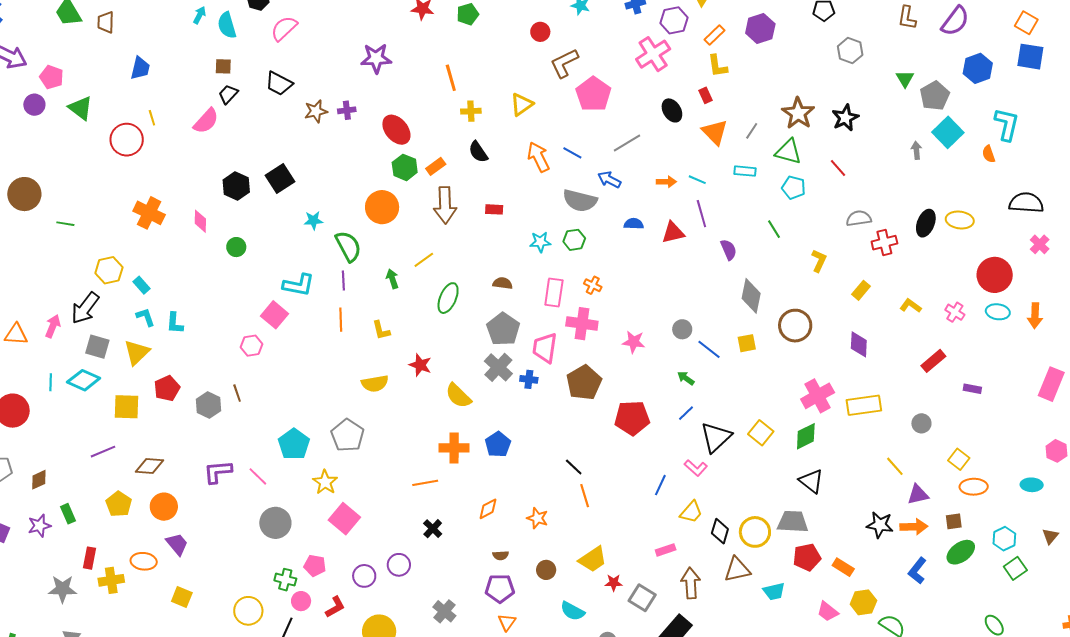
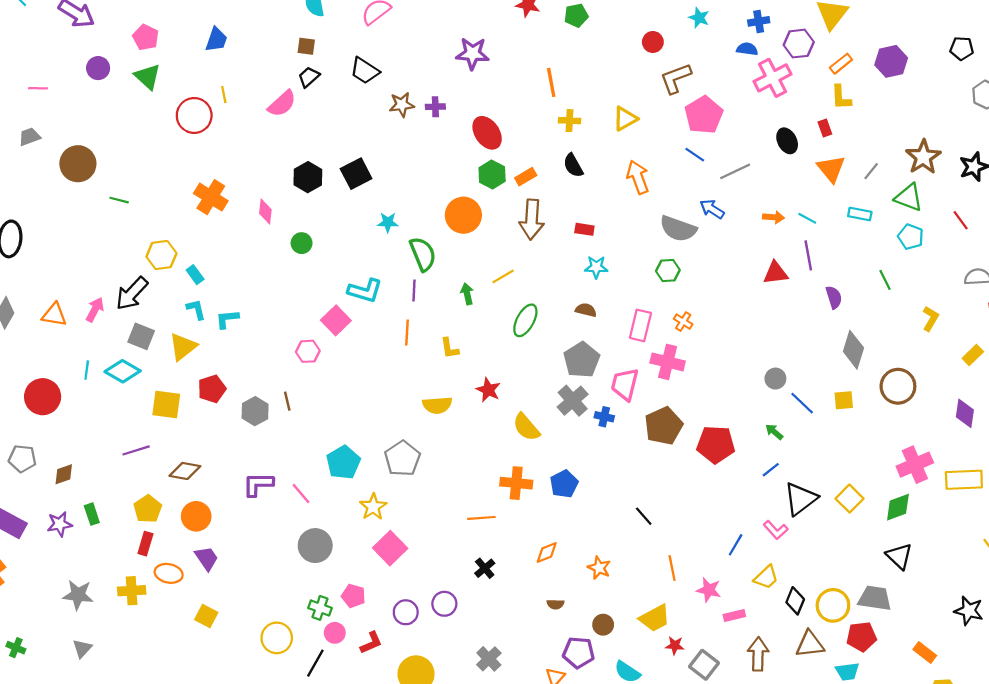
pink pentagon: (52, 77) -> (146, 37), moved
blue line: (572, 153) -> (695, 155), moved
blue semicircle: (634, 224) -> (747, 49), moved
cyan star: (540, 242) -> (596, 267), moved
cyan L-shape: (175, 323) -> (227, 319), turned 75
pink star: (634, 342) -> (709, 590), moved
red pentagon: (632, 418) -> (716, 444), moved
orange line: (585, 496) -> (672, 568), moved
red pentagon: (807, 557) -> (862, 637), moved
red rectangle: (89, 558) -> (145, 544), moved
purple pentagon: (500, 588) -> (579, 653), moved

